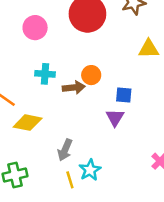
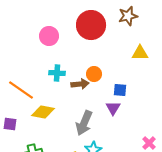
gray arrow: (65, 150) -> (84, 123), moved, size x1.4

